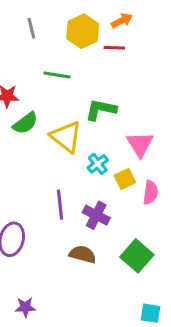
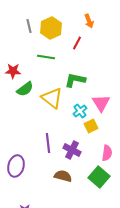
orange arrow: (122, 21) -> (89, 21), turned 96
yellow hexagon: (83, 31) -> (51, 28), moved
red line: (114, 48) -> (77, 43), moved, turned -64
cyan cross: (98, 164) -> (80, 111), moved
pink semicircle: (151, 193) -> (107, 153), moved

